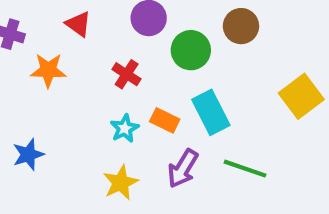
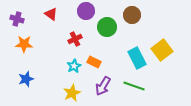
orange star: (48, 70) -> (24, 44), moved
red cross: (127, 74) -> (75, 39), turned 32
cyan rectangle: (211, 112) -> (137, 58), moved

